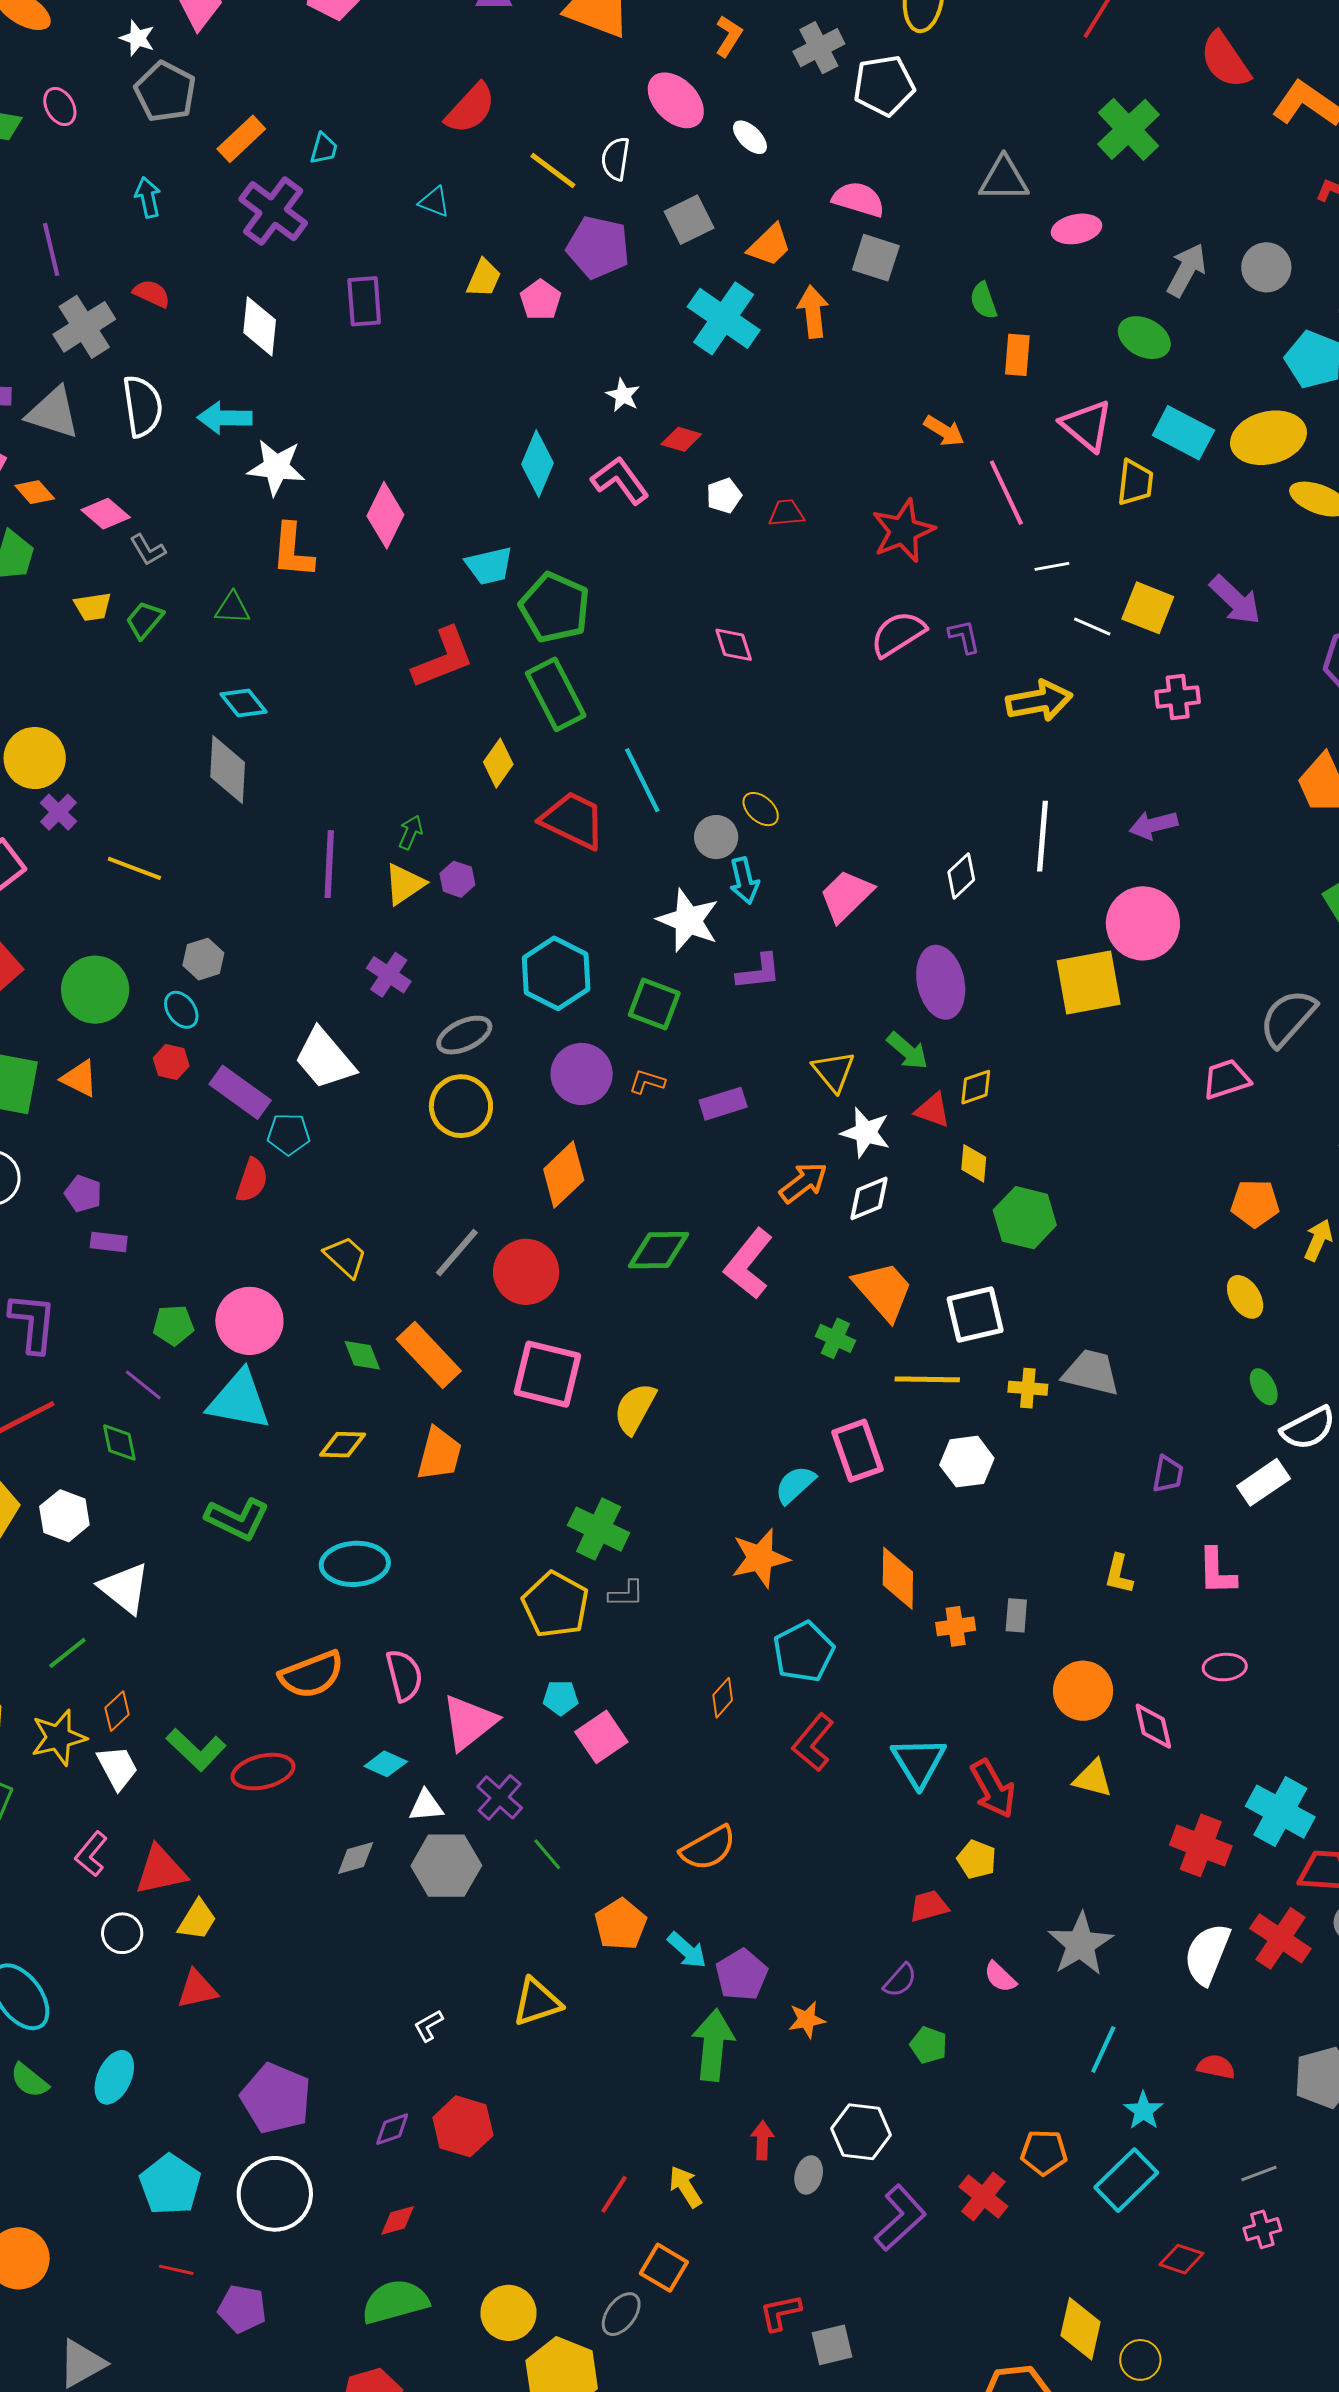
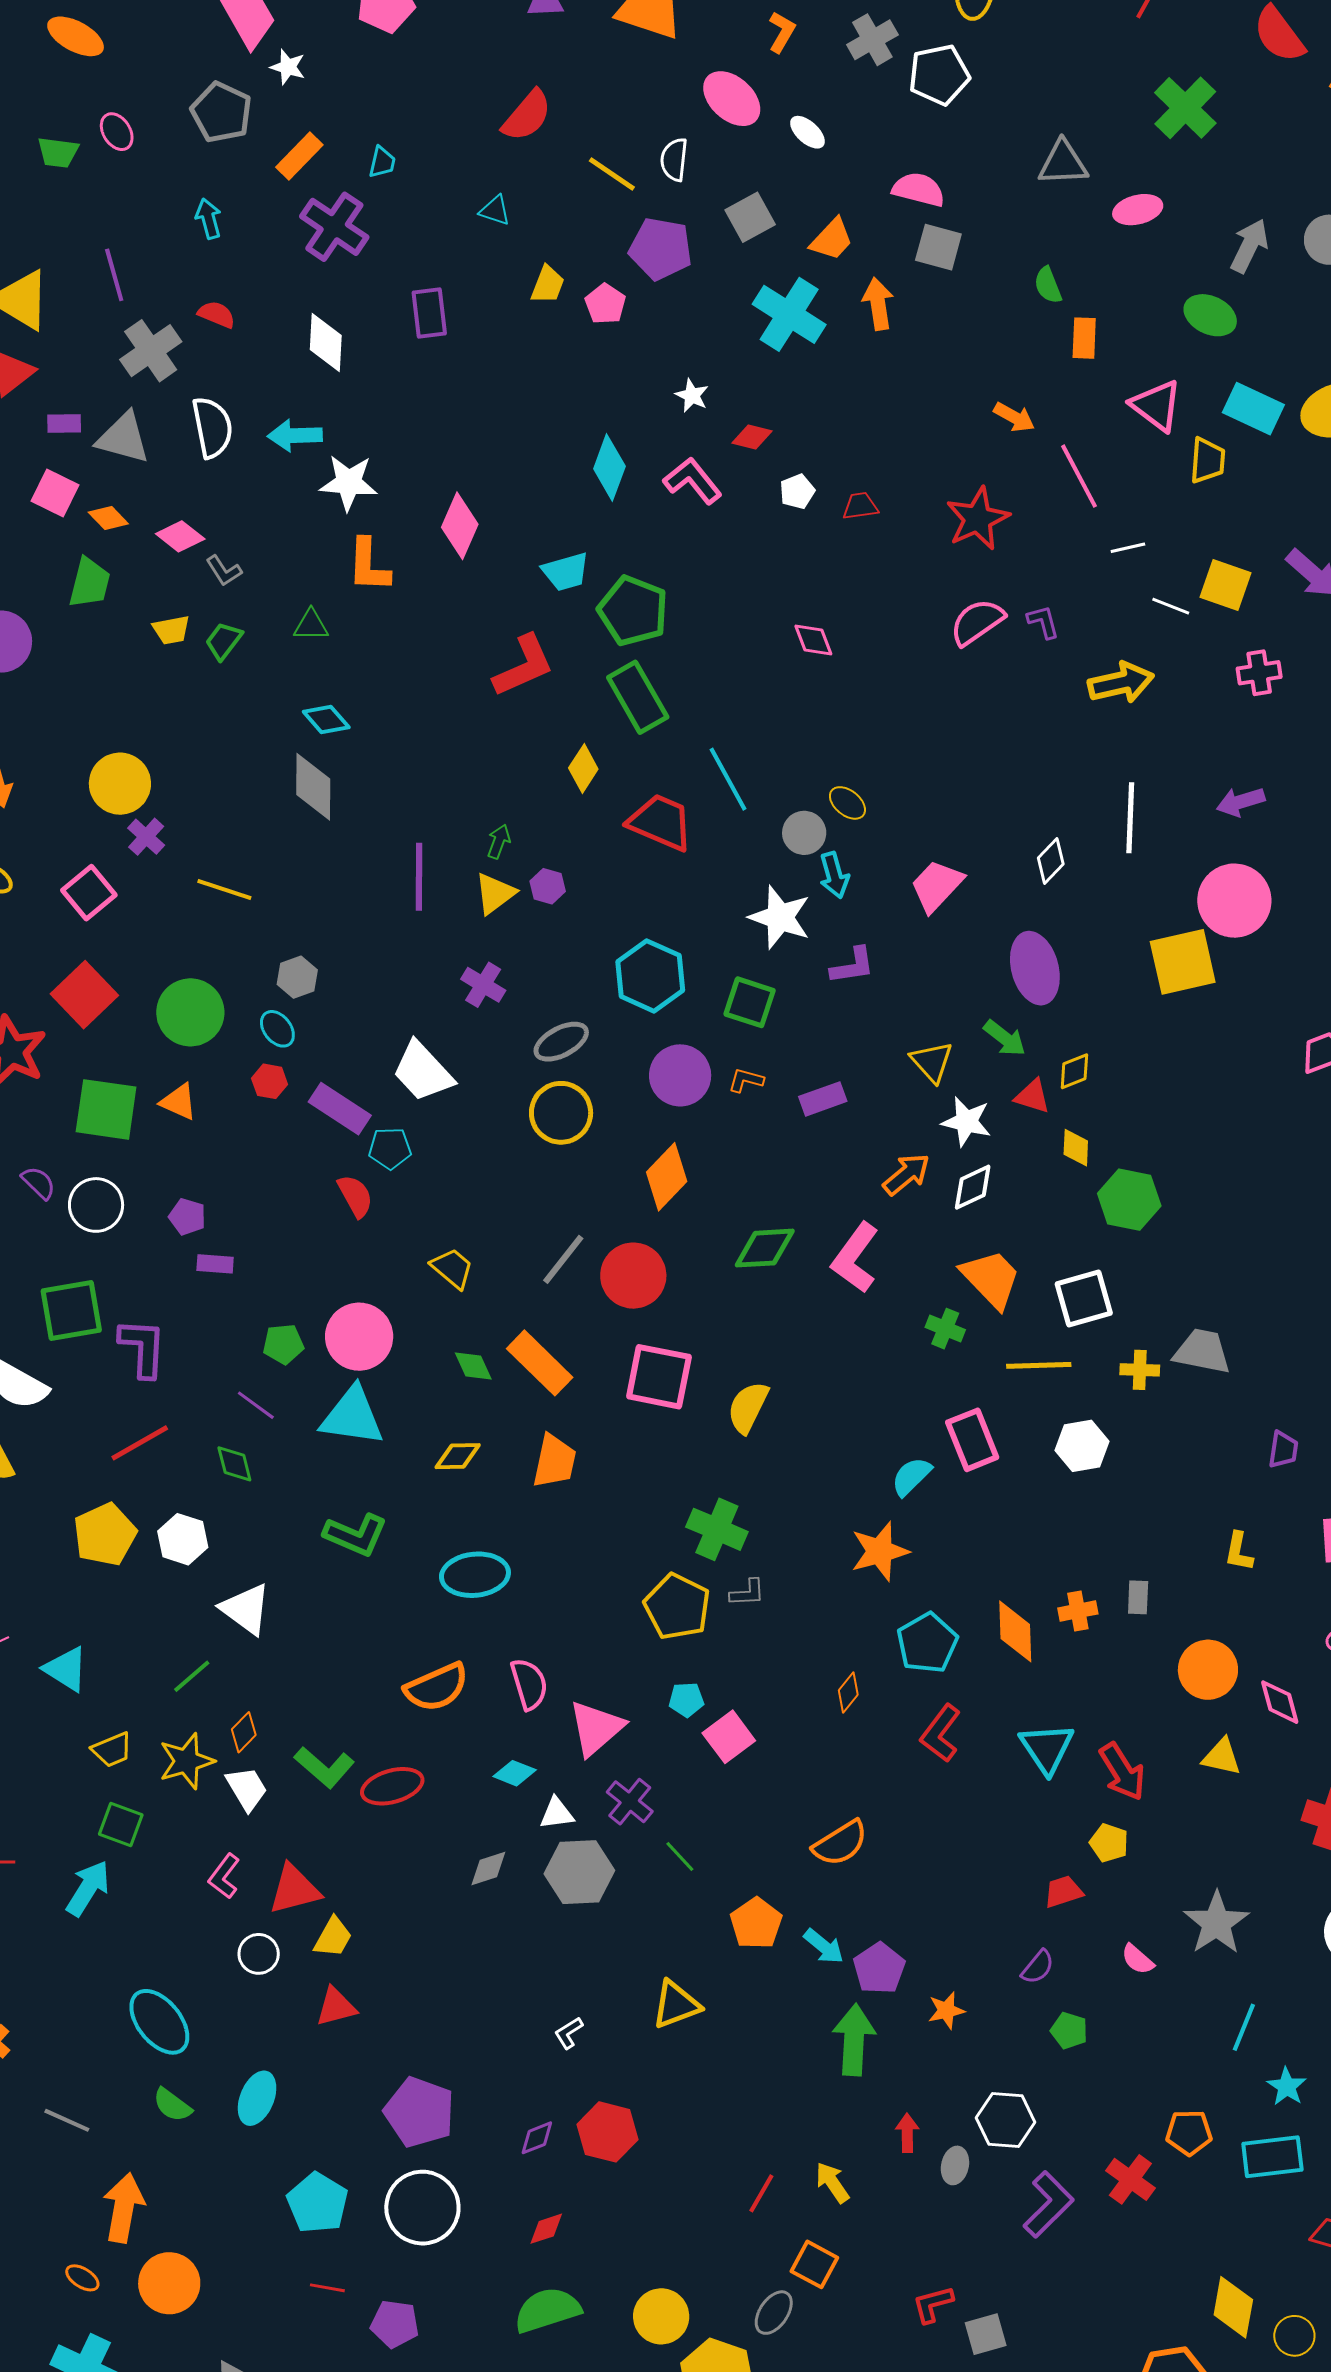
white star: (137, 38) -> (288, 67), moved
red semicircle: (252, 1180) -> (355, 1196), turned -45
orange diamond: (898, 1578) -> (1015, 1631), moved
cyan rectangle: (1126, 2180) -> (1272, 2157), turned 40

